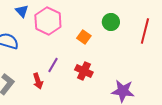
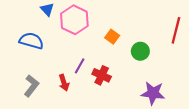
green circle: (111, 22) -> (140, 51), moved
red cross: (84, 71) -> (102, 75), moved

